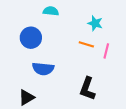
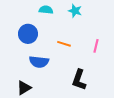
cyan star: (95, 23) -> (75, 11), moved
orange line: (86, 44) -> (64, 44), moved

